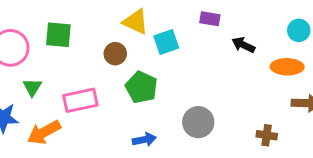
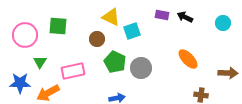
black arrow: (243, 45) -> (185, 17), moved
orange ellipse: (287, 67) -> (188, 59), moved, turned 45
gray circle: (198, 122) -> (141, 68), moved

